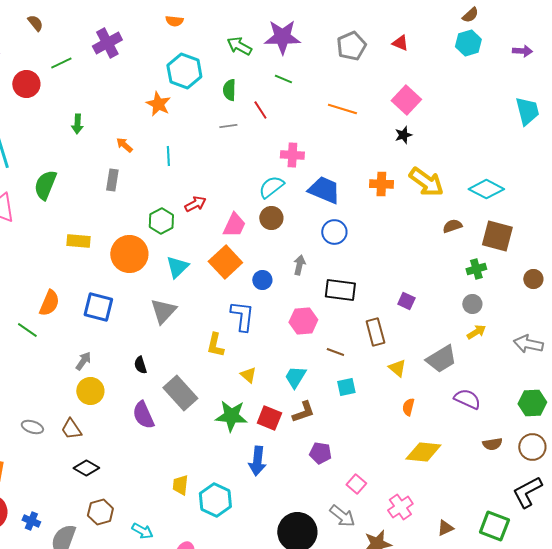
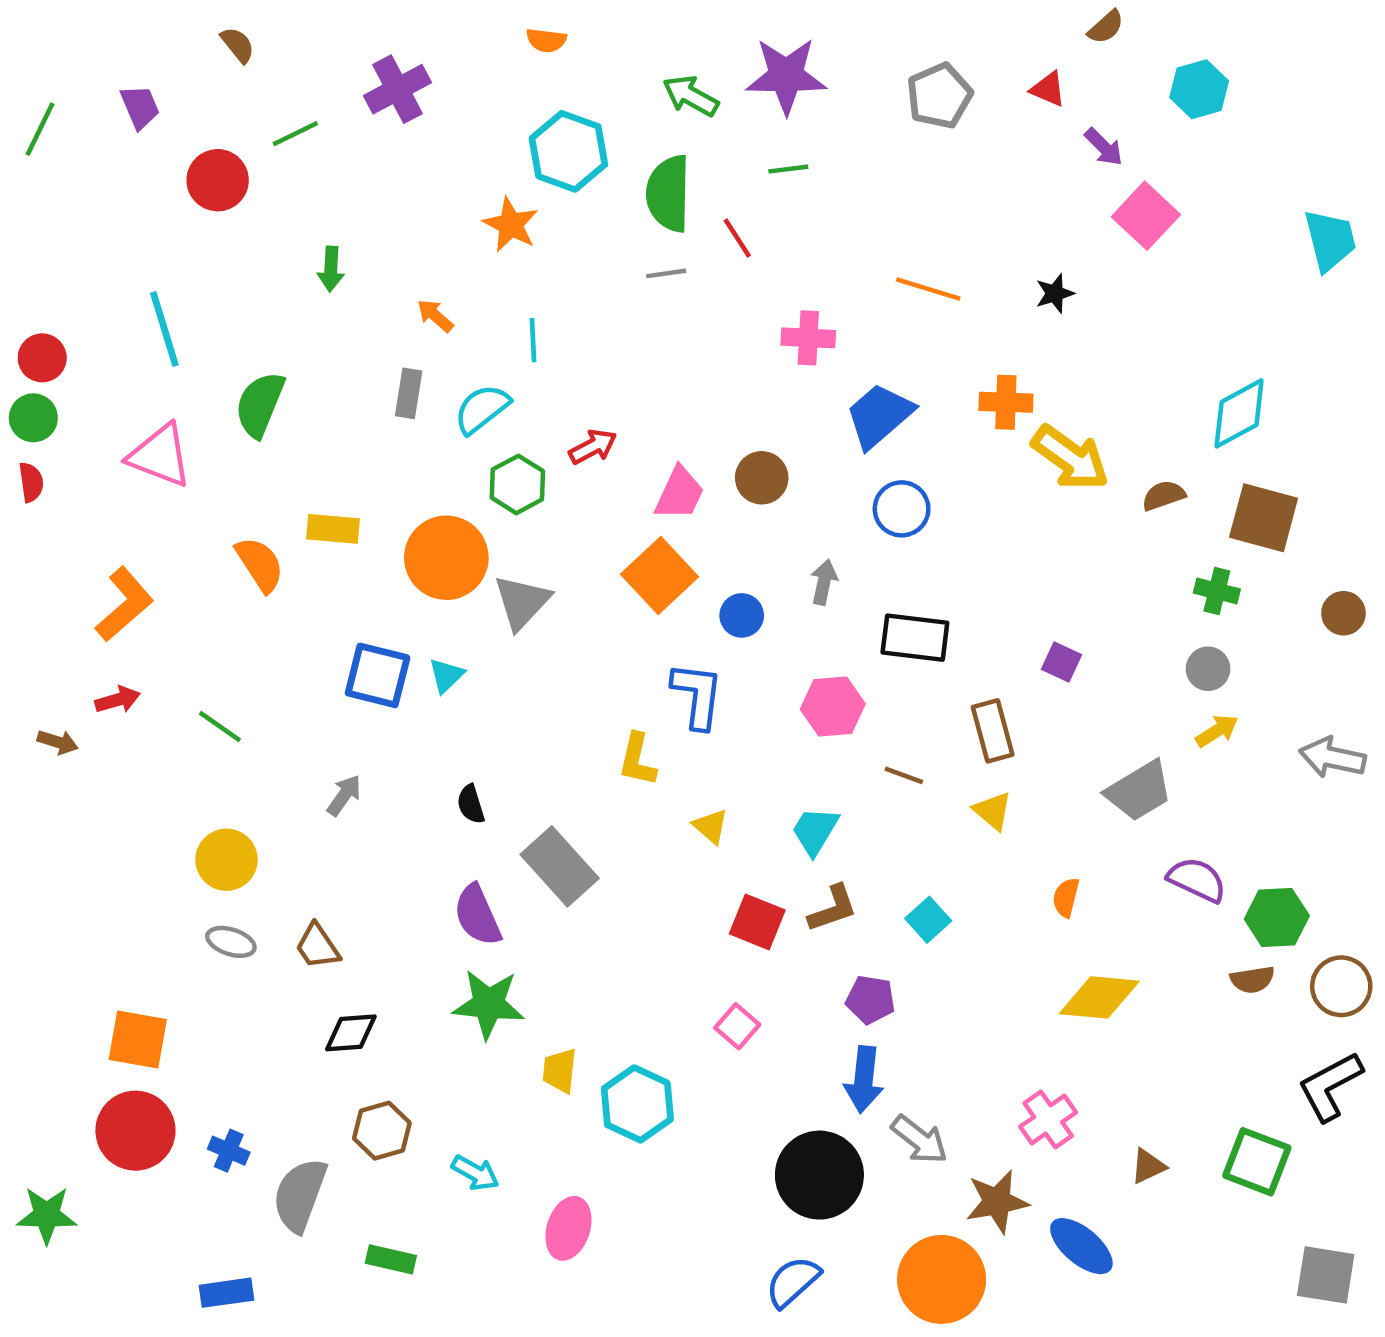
brown semicircle: (470, 15) -> (1106, 27), moved
purple arrow: (522, 51) -> (1104, 147), moved, turned 42
green line: (283, 79) -> (788, 169), turned -30
green semicircle: (229, 90) -> (668, 194), size x1.6
pink square: (406, 100) -> (1146, 216), moved
orange line: (342, 109) -> (928, 289), moved
yellow arrow: (426, 182) -> (1070, 458), moved
cyan semicircle: (271, 187) -> (482, 409), moved
cyan diamond: (486, 189) -> (1239, 413), turned -56
blue trapezoid: (324, 190) -> (879, 416), turned -64
cyan triangle: (177, 267) -> (446, 675), moved, size x0.7
green cross: (476, 269) -> (1217, 591), turned 30
orange semicircle: (49, 303) -> (260, 564), moved, turned -56
gray triangle: (163, 311) -> (522, 602), moved
yellow triangle: (397, 368) -> (993, 811), moved
cyan square: (346, 387) -> (928, 920), moved, turned -30
yellow circle: (90, 391) -> (227, 860), moved
green hexagon: (532, 403) -> (1277, 917), moved
green star: (231, 416) -> (489, 1004), moved
blue arrow: (257, 461) -> (864, 1080), moved
black diamond: (86, 468) -> (351, 1033), turned -35
pink square: (356, 484) -> (737, 1026), moved

